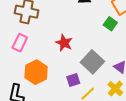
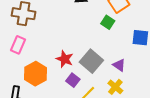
red star: (64, 43) -> (65, 59), moved
purple square: (73, 80) -> (73, 80), turned -32

